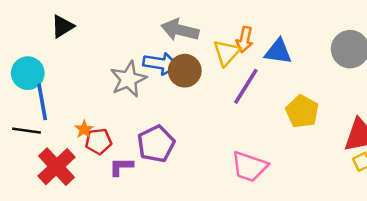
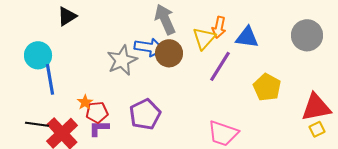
gray arrow: (180, 30) -> (165, 19), turned 52
black line: (27, 131) -> (37, 124), moved
purple L-shape: (121, 167) -> (99, 128), moved

